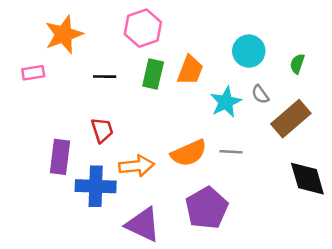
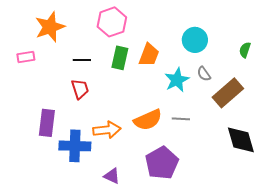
green semicircle: (297, 64) -> (245, 50), moved
red trapezoid: (102, 130) -> (80, 89), moved
purple triangle: (143, 225) -> (112, 176), size x0.6

